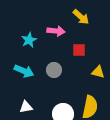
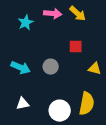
pink arrow: (56, 31) -> (53, 14), moved
cyan star: (29, 40) -> (26, 23), moved

